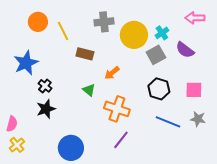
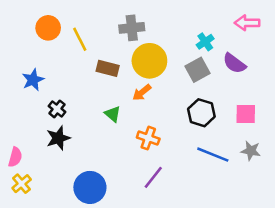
yellow circle: (134, 35) -> (149, 61), moved
blue star: (26, 63) -> (33, 80), size x0.7
orange cross: (117, 109) -> (148, 138), size x0.7

